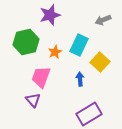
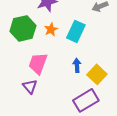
orange star: (55, 52) -> (51, 29), moved
yellow square: (100, 62) -> (97, 74), moved

